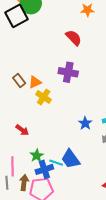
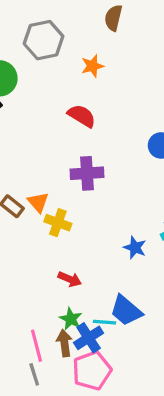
orange triangle: (35, 82) -> (38, 202), turned -32
red arrow: (22, 130) -> (70, 279), moved
brown arrow: (24, 182) -> (64, 343), moved

